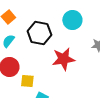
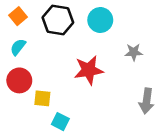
black hexagon: (39, 33) -> (58, 20), moved

